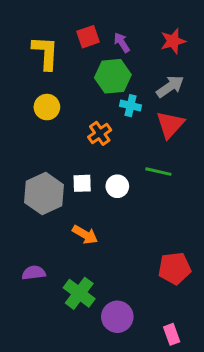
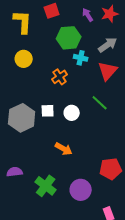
purple arrow: (122, 43) -> (88, 15), moved
green line: (158, 172) -> (100, 103), turned 30
orange arrow: (85, 235) -> (64, 149), moved
purple circle: (117, 317) -> (81, 190), moved

